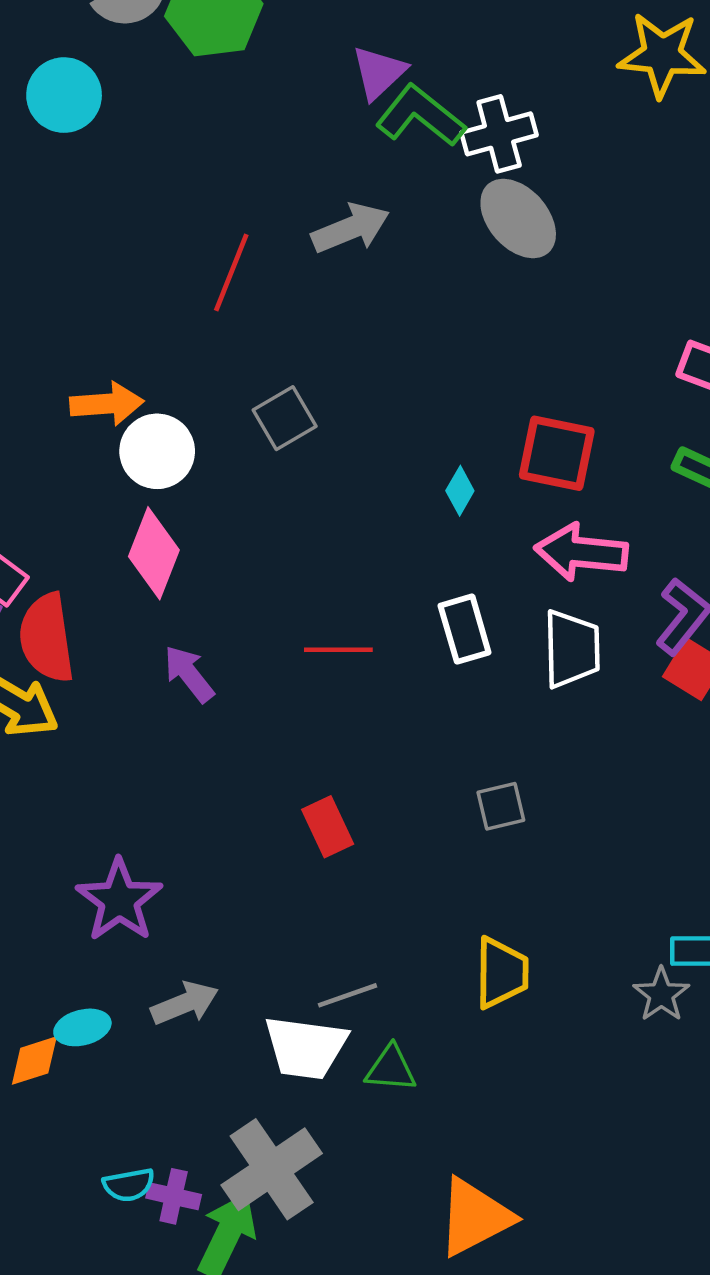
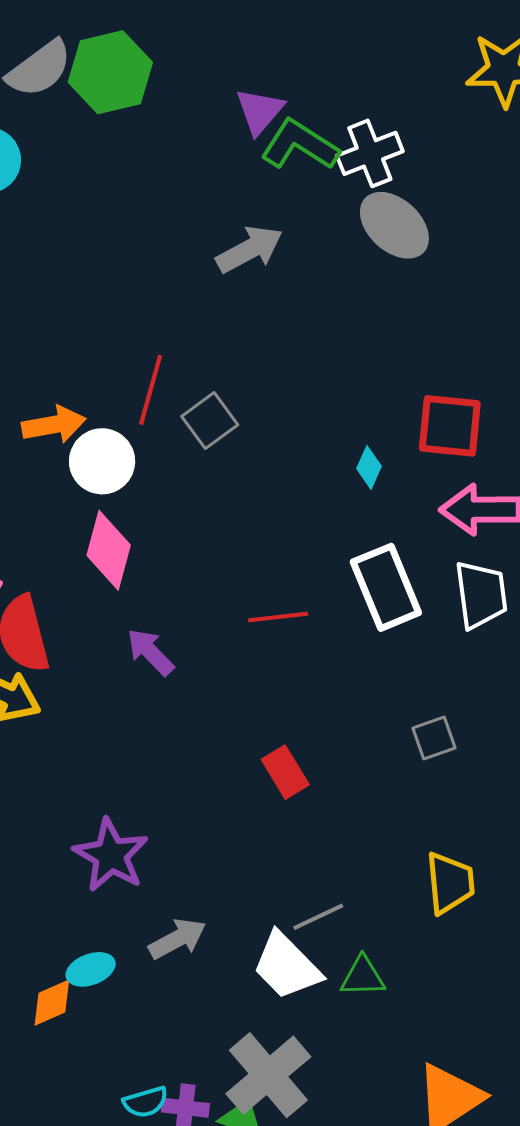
red line: (231, 273) -> (151, 390), moved
white rectangle: (465, 629) -> (386, 587), size x1.4
white trapezoid: (306, 1047) -> (287, 966), turned 44

